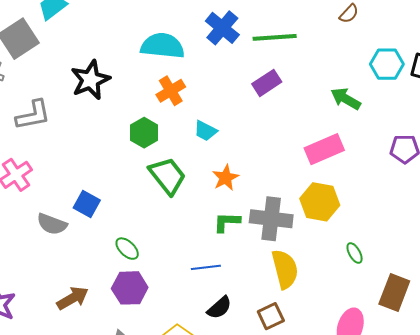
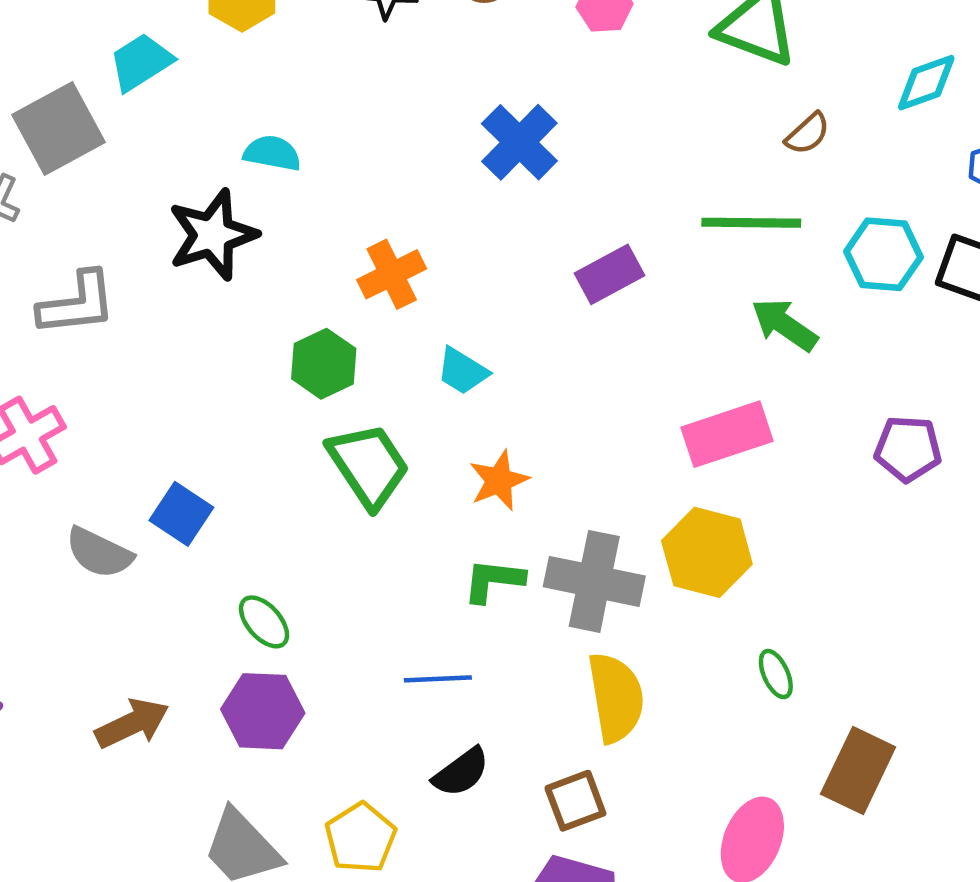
green line: (275, 37) -> (751, 223), moved
cyan semicircle: (163, 46) -> (272, 153), moved, size x0.6

